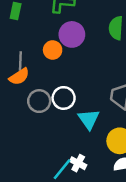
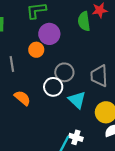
orange semicircle: (19, 77) -> (22, 98), moved, turned -96
gray circle: (39, 101) -> (64, 72), moved

